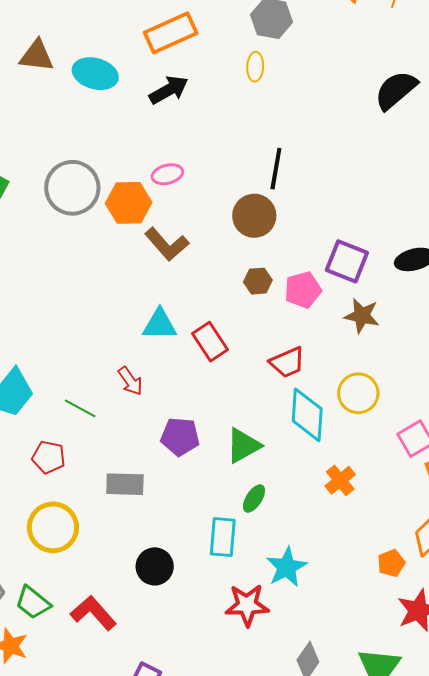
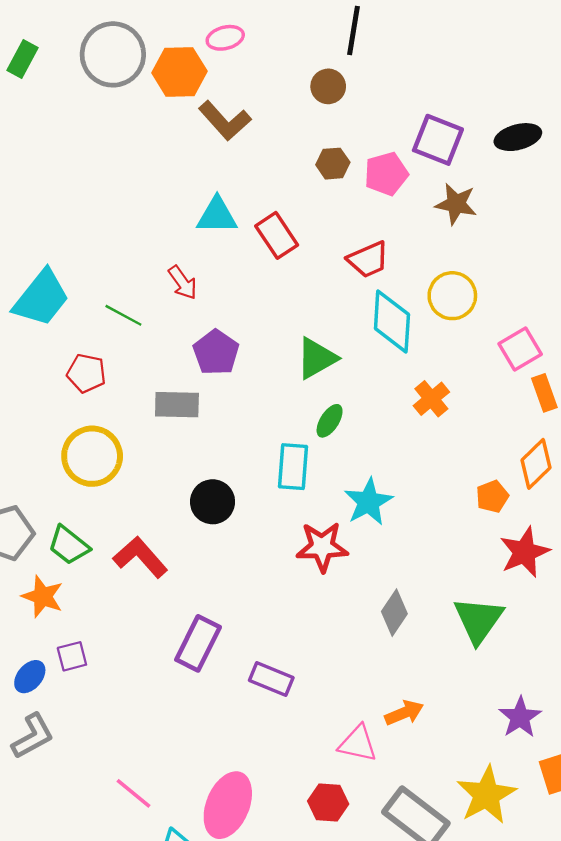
brown circle: (254, 216) -> (328, 86), size x0.7
purple pentagon: (180, 437) -> (216, 352), moved, turned 30

